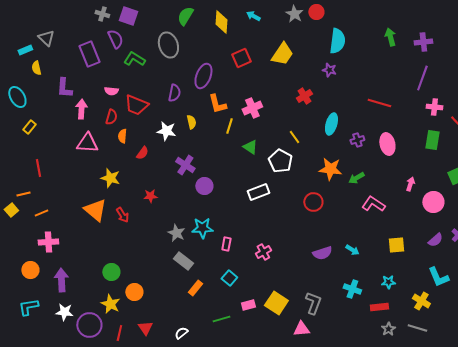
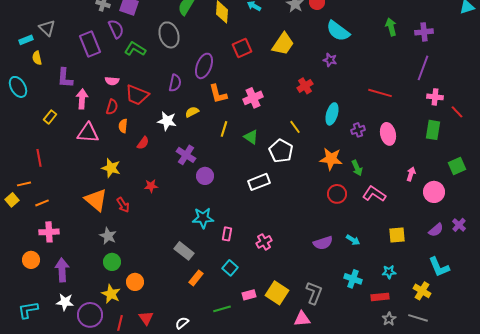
cyan semicircle: (337, 41) -> (338, 31), turned 120
yellow semicircle: (191, 122) -> (192, 112), turned -104
yellow line: (229, 126) -> (224, 129), moved
yellow rectangle: (29, 127) -> (50, 117), moved
green arrow: (356, 178) -> (357, 168), turned -84
red circle: (313, 202) -> (337, 194), moved
gray star: (176, 233) -> (108, 236), moved
cyan L-shape: (28, 307) -> (28, 310), moved

